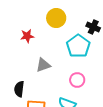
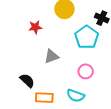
black semicircle: (19, 89) -> (27, 81), turned 126

